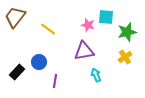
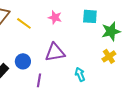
pink star: (88, 25) -> (55, 17), moved
yellow line: (48, 29) -> (24, 23), moved
purple triangle: (84, 51) -> (55, 52), moved

